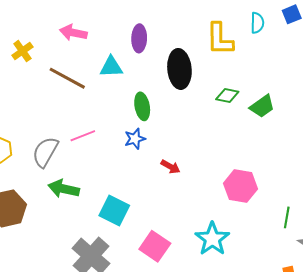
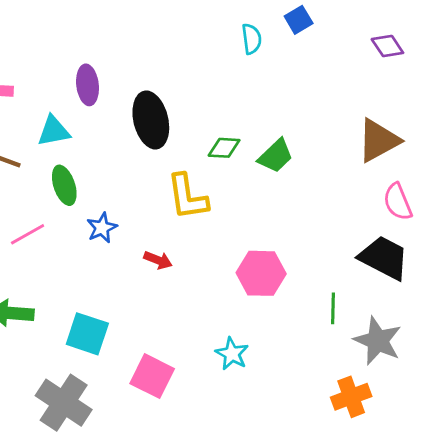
yellow L-shape: (220, 39) -> (187, 197), moved
green ellipse: (142, 106) -> (64, 185), moved
cyan star: (212, 239) -> (232, 354), size x0.7

